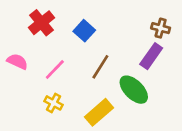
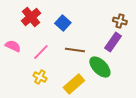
brown line: (100, 67) -> (75, 50), turned 66

